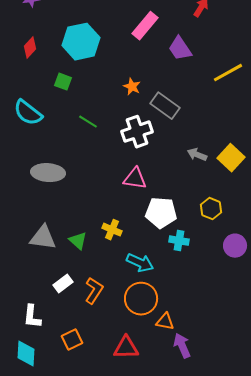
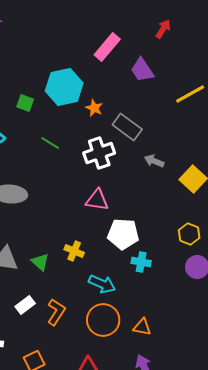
cyan hexagon: (81, 42) -> (64, 87), moved
gray arrow: (197, 155) -> (154, 161), moved
yellow hexagon: (211, 209) -> (189, 234), moved
orange triangle: (165, 322) -> (142, 327), moved

